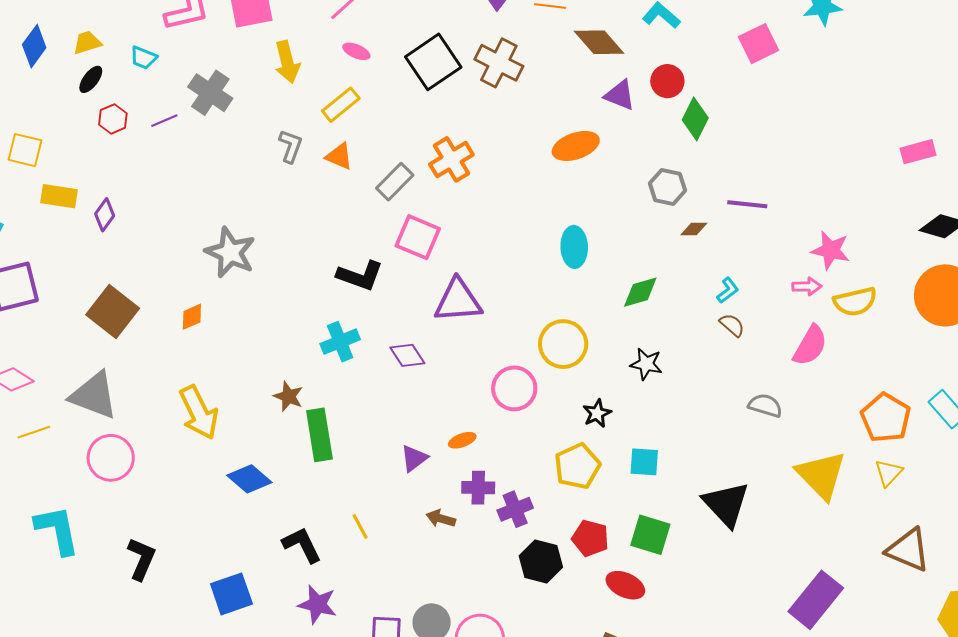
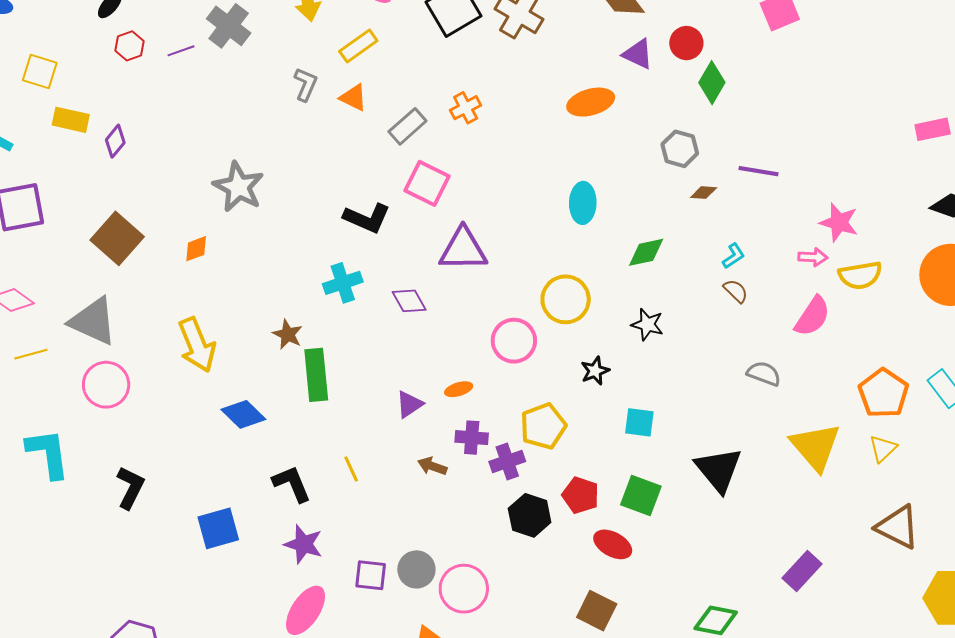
orange cross: (451, 159) -> (466, 108), size x0.7
yellow pentagon: (577, 466) -> (543, 426), moved
purple rectangle: (816, 600) -> (802, 571), size x0.7

